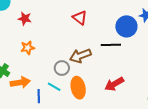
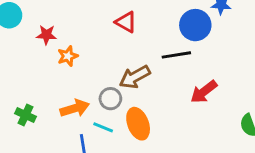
orange star: (28, 48) -> (68, 56), moved
orange arrow: (20, 82) -> (75, 108), moved
red arrow: (114, 84) -> (204, 92), moved

